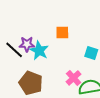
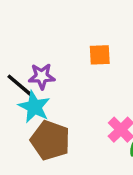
cyan star: (39, 51) -> (34, 107), moved

